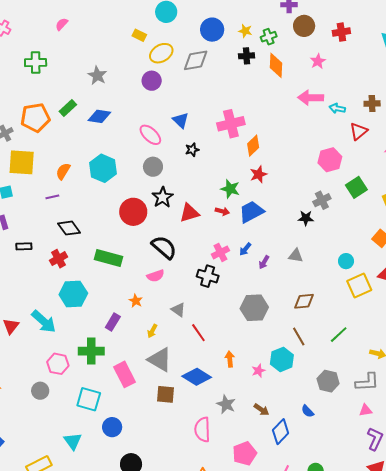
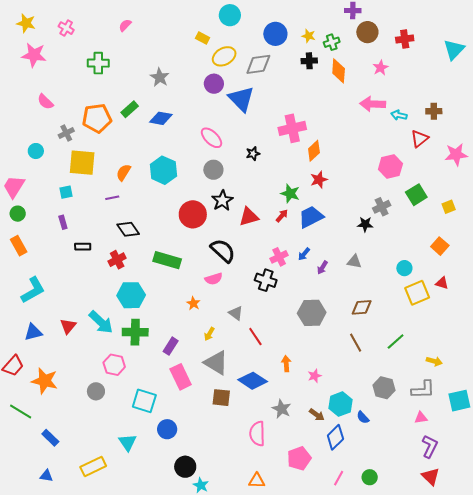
blue triangle: (181, 120) -> (241, 99), moved, size x1.6
red arrow: (222, 211) -> (282, 216), turned -64
purple rectangle: (113, 322) -> (171, 346), moved
green cross: (91, 351) -> (135, 332), moved
cyan hexagon: (282, 359) -> (340, 404), moved

